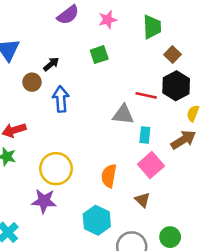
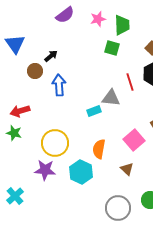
green trapezoid: (152, 27) -> (122, 25), moved
green square: (99, 55) -> (112, 48), moved, turned 35
red line: (146, 95) -> (130, 82), turned 60
cyan rectangle: (145, 135) -> (94, 111), moved, turned 64
cyan hexagon: (97, 220) -> (81, 172), moved

